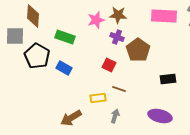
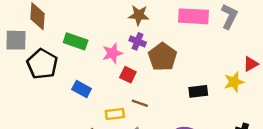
pink star: (96, 20) -> (113, 53), moved
blue rectangle: (64, 68) -> (82, 89), moved

